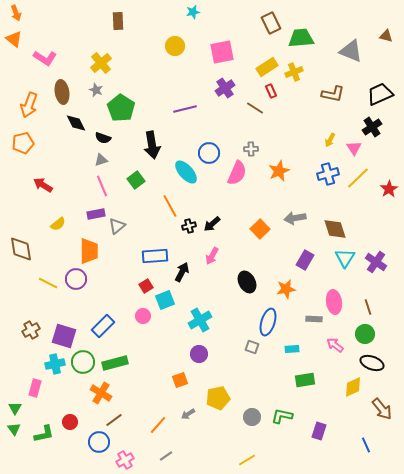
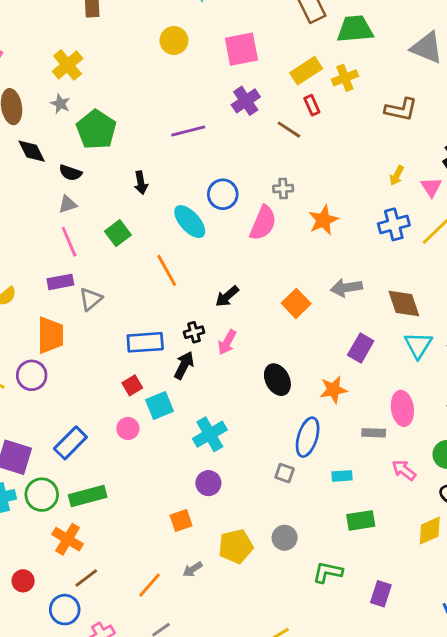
black arrow: (152, 145) -> (141, 183), size x0.6
black cross: (189, 226) -> (194, 332), moved
gray circle: (252, 417) -> (285, 538), moved

